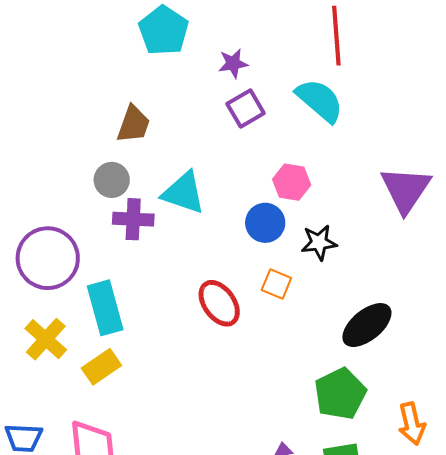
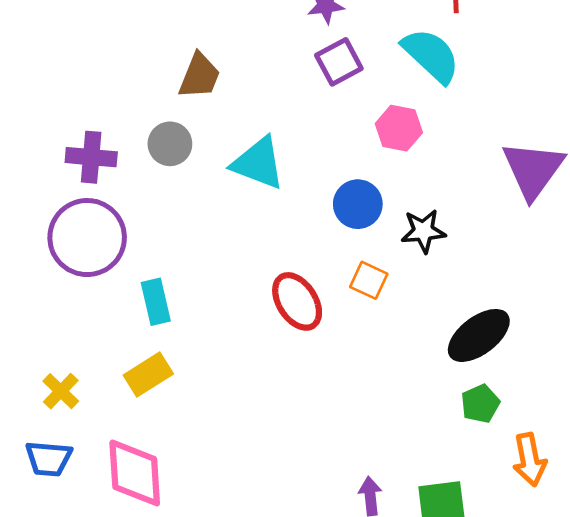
pink hexagon: (292, 182) -> (399, 128), moved
purple cross: (133, 219) -> (91, 157), moved
cyan rectangle: (105, 308) -> (156, 302), size x0.7
yellow cross: (46, 339) -> (61, 391), moved, size x0.7
green pentagon: (340, 394) -> (480, 404), moved, size x0.6

